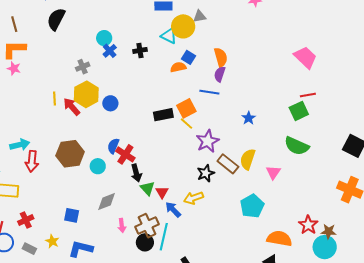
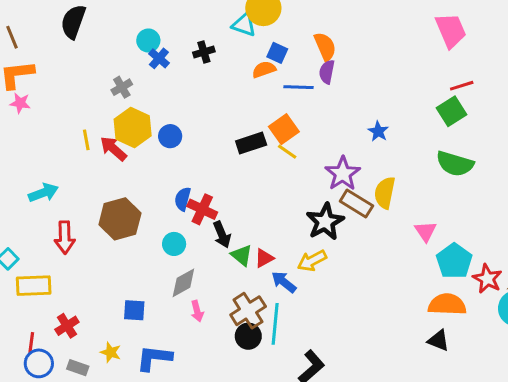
pink trapezoid: (305, 57) -> (451, 30), turned 30
blue line: (209, 92) -> (298, 87), moved
purple star: (208, 141) -> (343, 174), moved
cyan arrow: (20, 145) -> (43, 193), moved
cyan circle: (98, 166) -> (174, 244), moved
pink triangle: (273, 172) -> (426, 231), moved
black star: (206, 173) -> (325, 222), size x1.4
red triangle: (162, 192) -> (264, 258), turned 40
cyan pentagon: (252, 206) -> (454, 261), moved
pink arrow: (122, 226) -> (197, 311), moved

